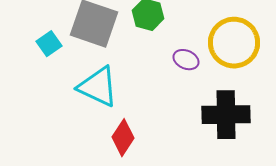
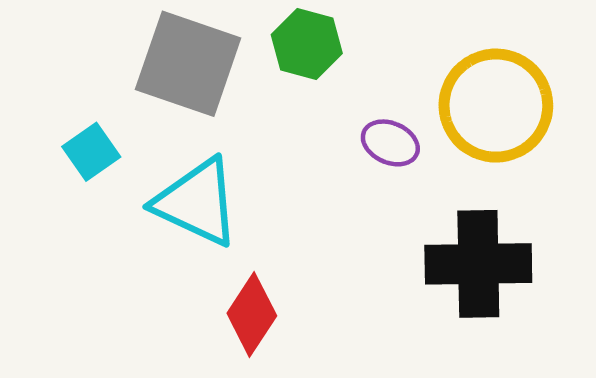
cyan square: (49, 44) -> (91, 152), moved

